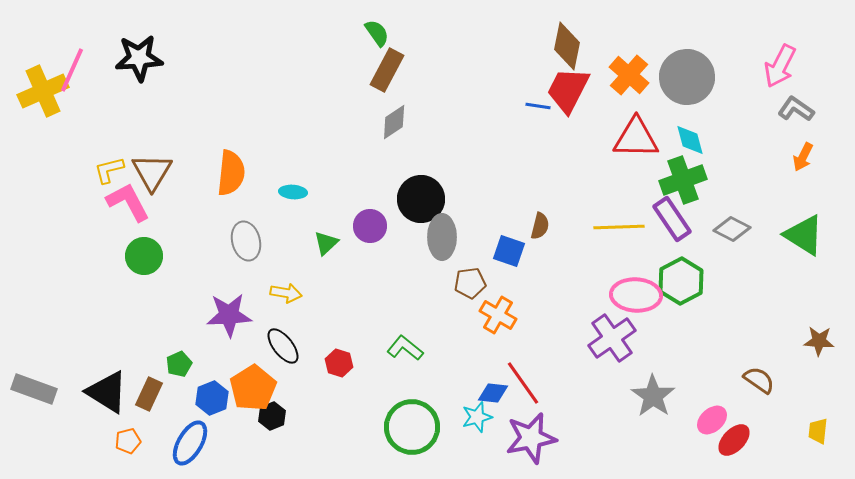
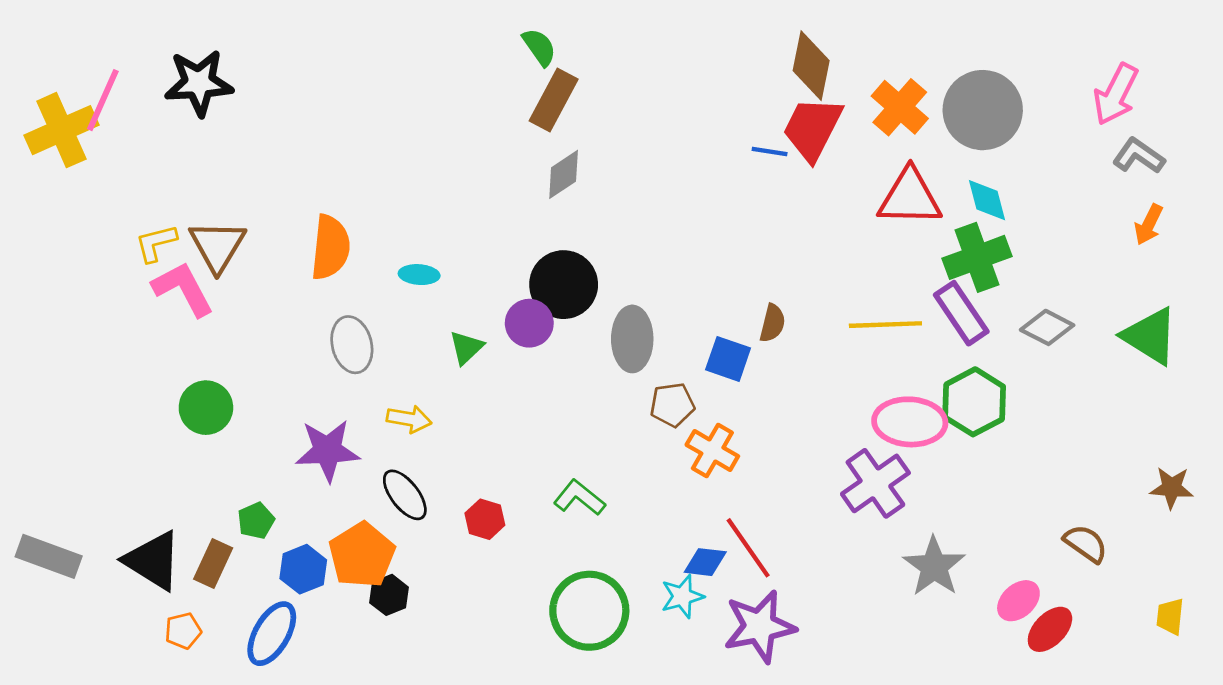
black circle: (421, 199) -> (564, 285), moved
green circle: (144, 256) -> (206, 408), moved

